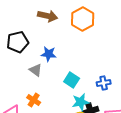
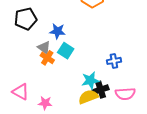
cyan square: (72, 80) -> (66, 51), moved
orange cross: (34, 100) -> (47, 58), moved

